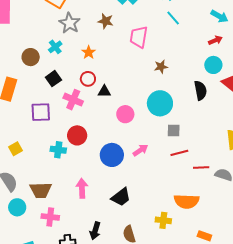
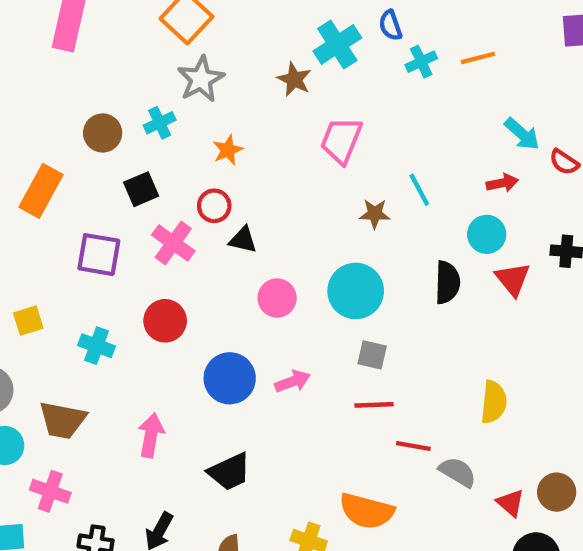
cyan line: (173, 18) -> (419, 190), moved
brown star: (106, 21) -> (294, 79), moved
cyan cross: (58, 150) -> (97, 346), moved
pink cross: (50, 217) -> (50, 491), moved

